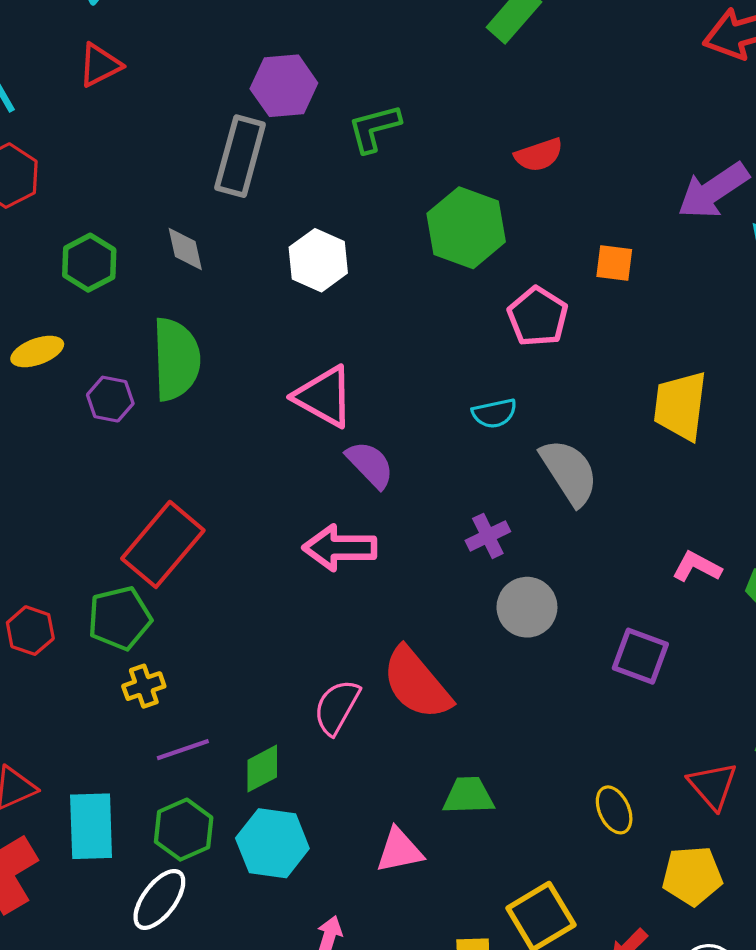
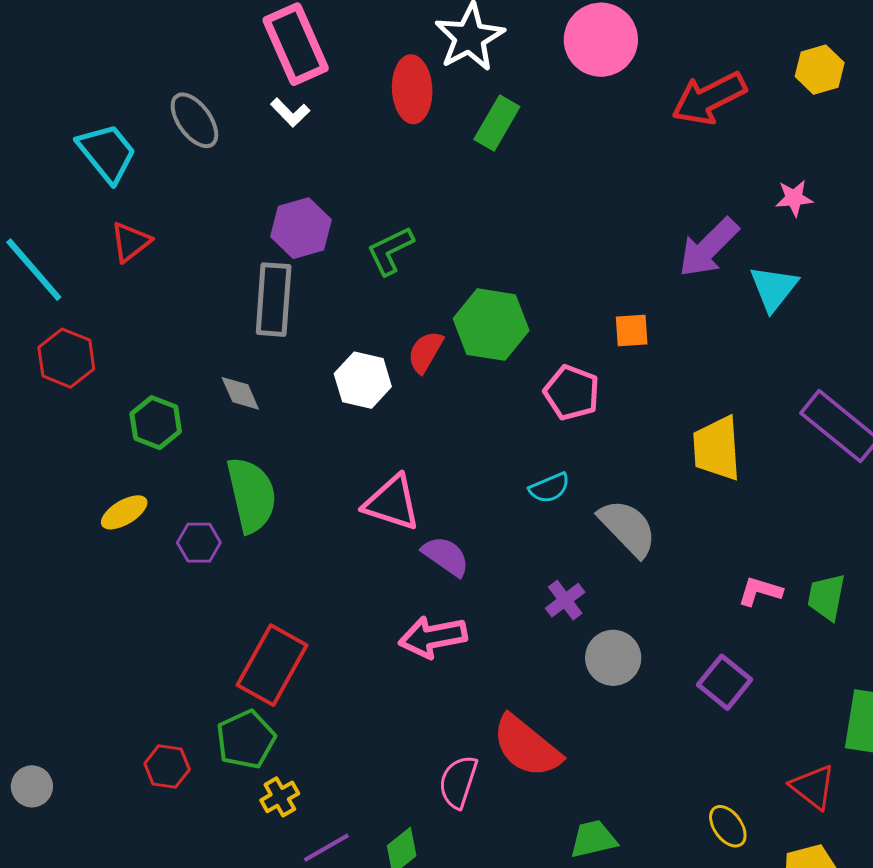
red semicircle: (539, 155) -> (425, 352), moved, turned 150
purple square: (640, 656) -> (725, 682), turned 30

